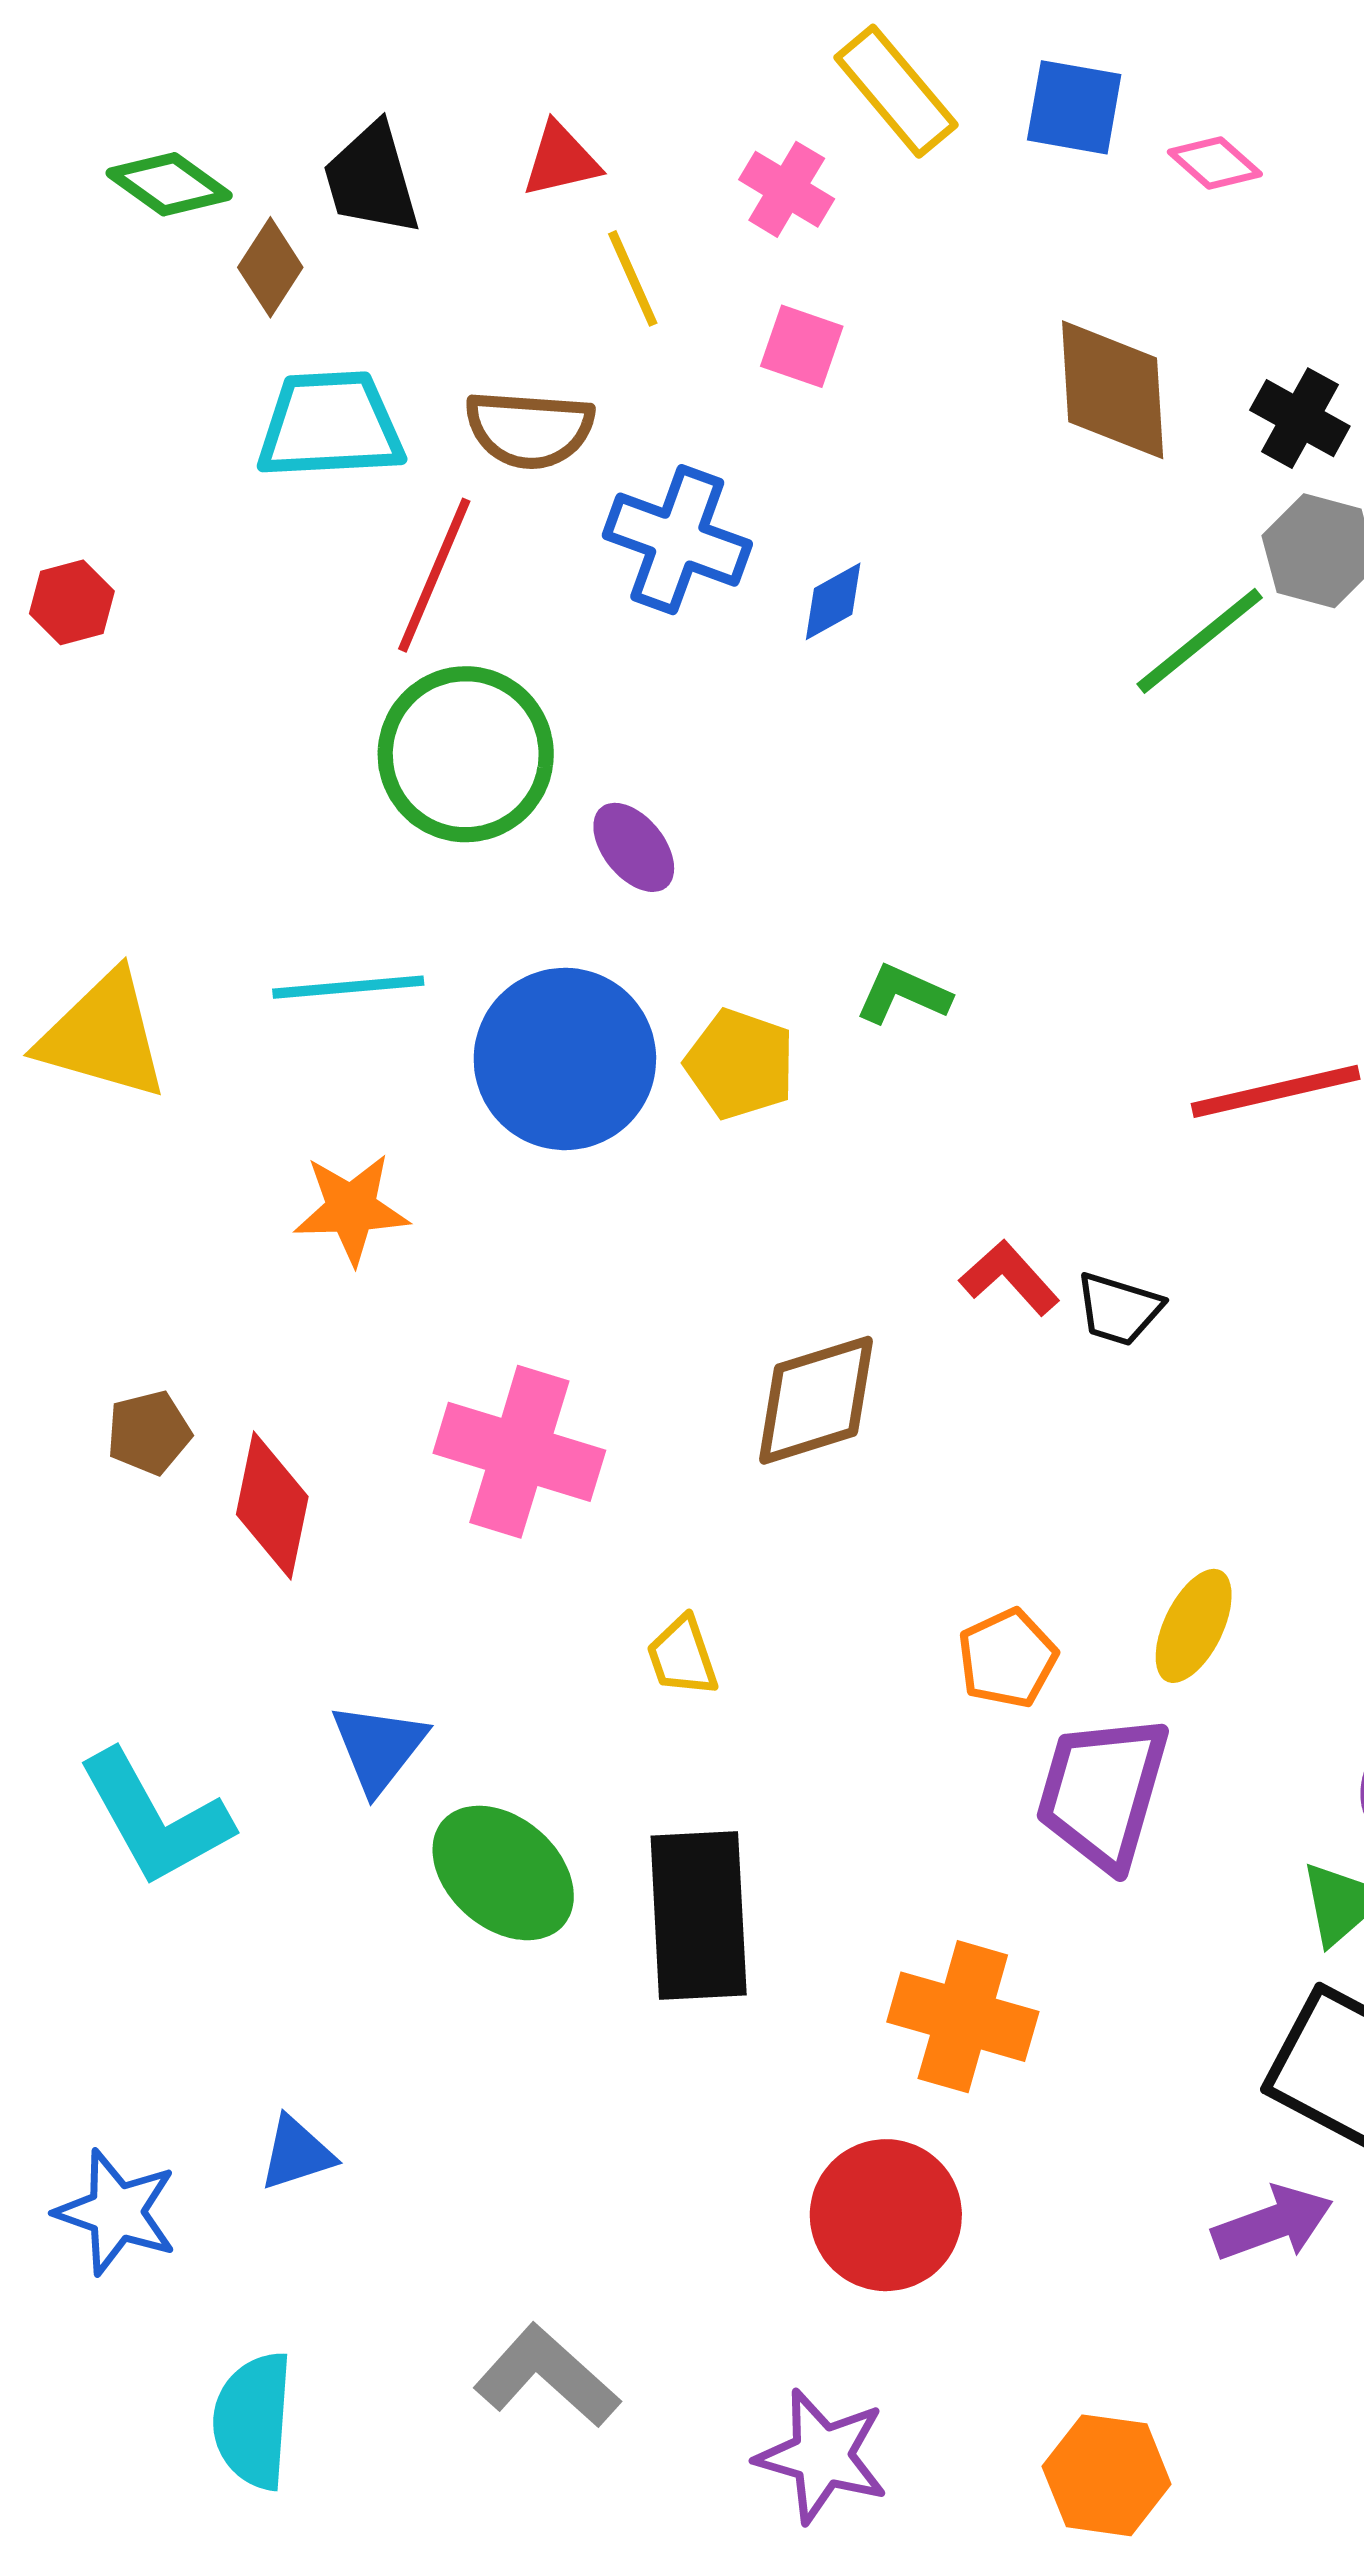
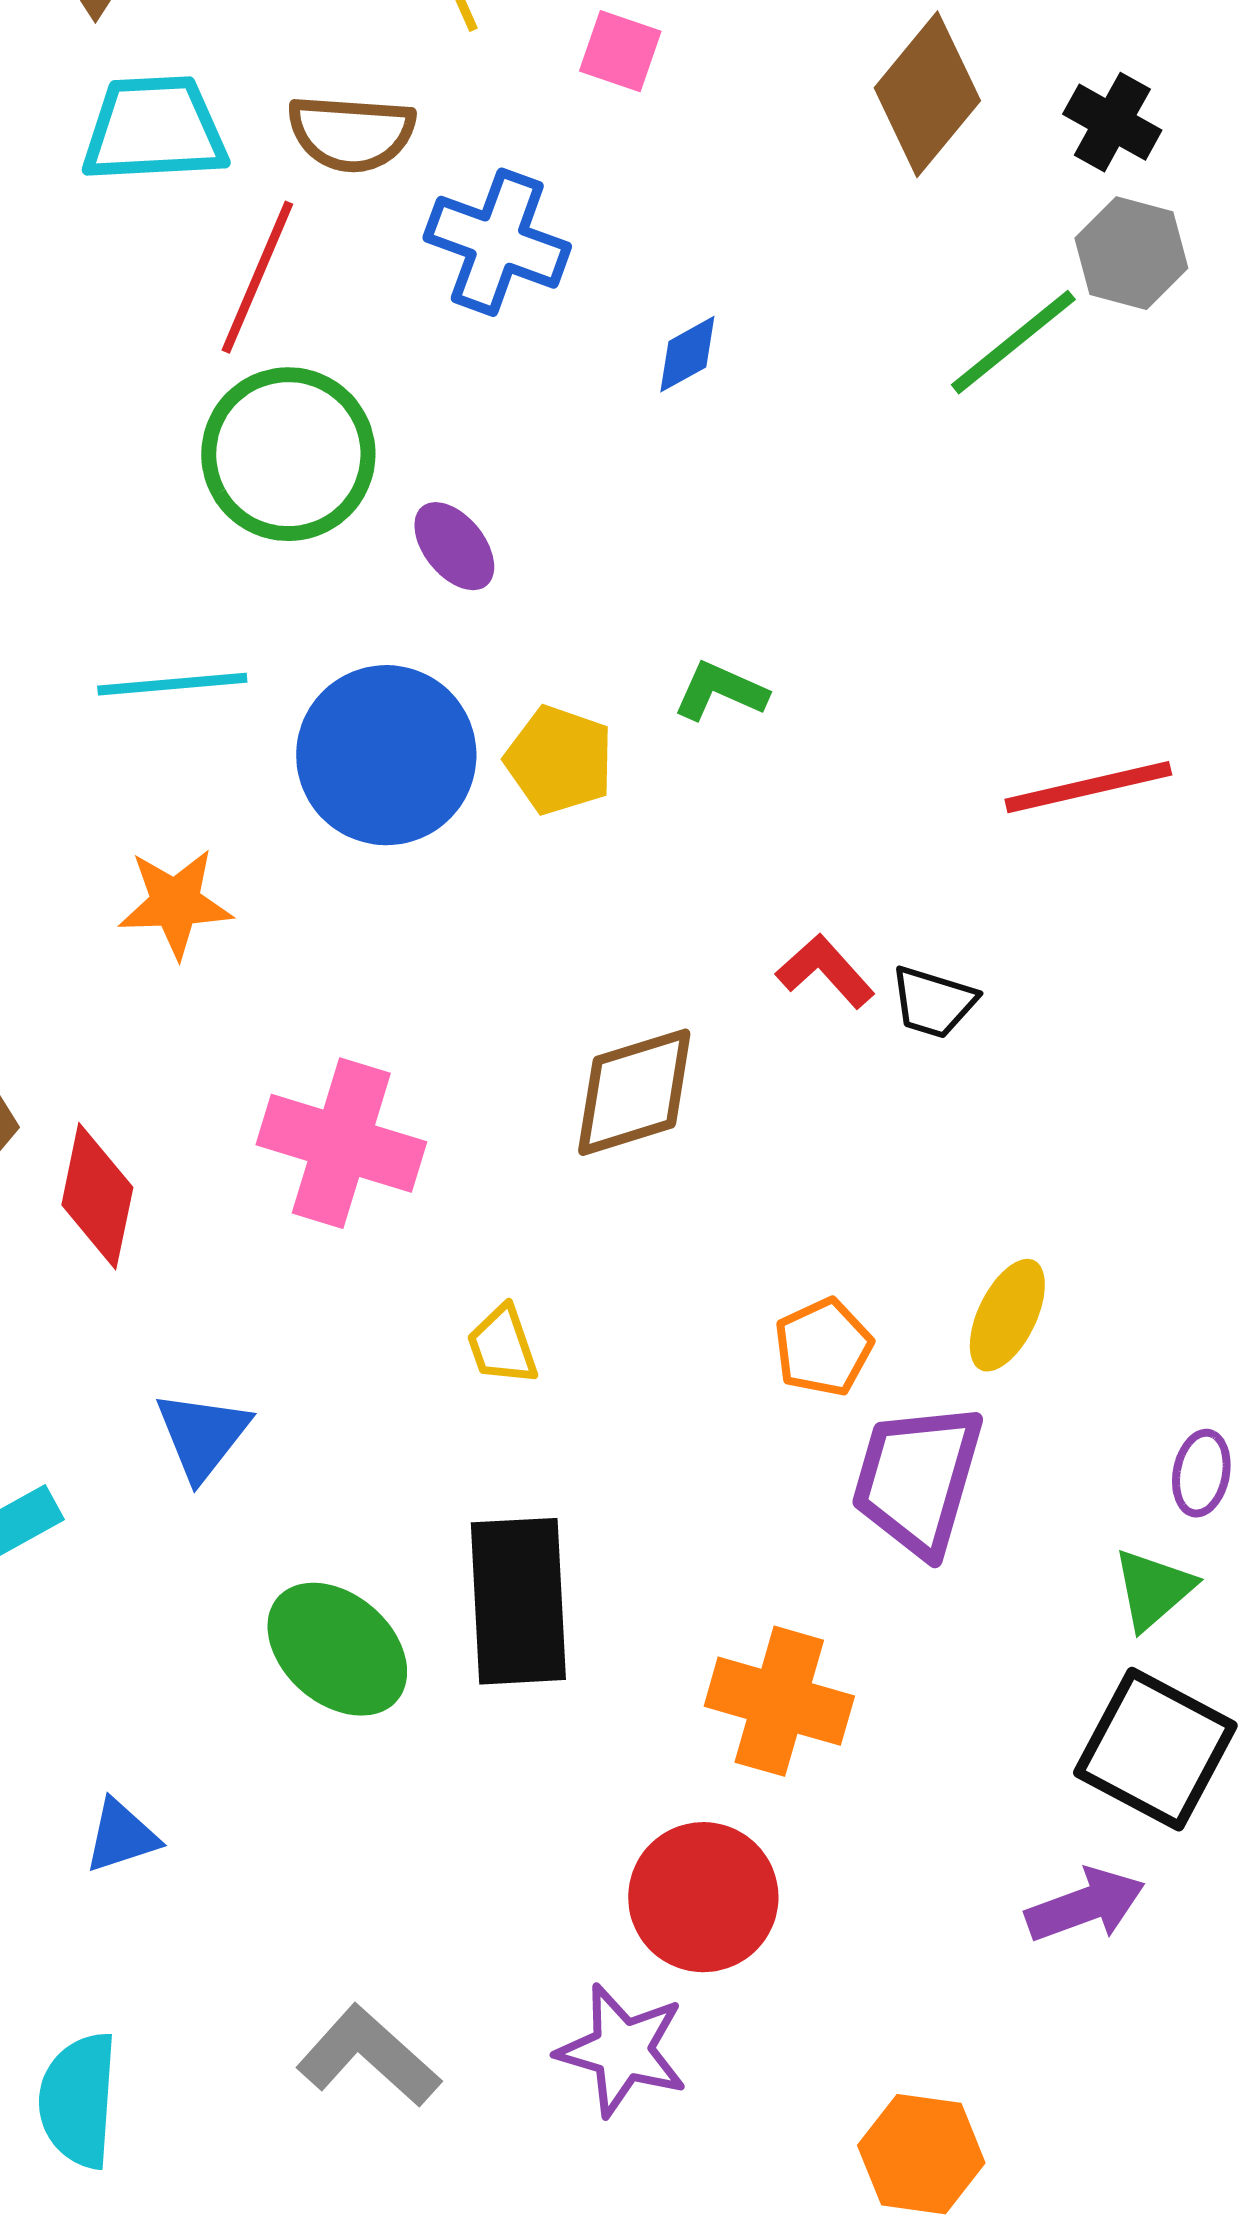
brown diamond: (1113, 390) -> (927, 94), turned 43
blue diamond: (833, 601) -> (687, 354), moved
green ellipse: (503, 1873) -> (337, 1649), moved
purple star: (822, 2456) -> (622, 2050), moved

